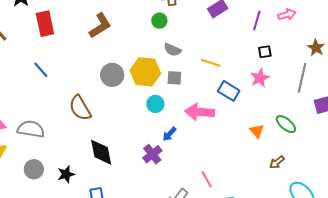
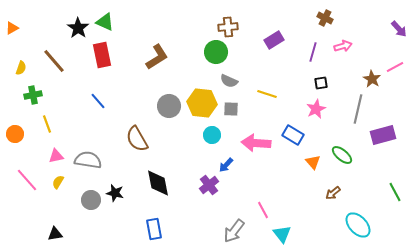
green circle: (159, 21) -> (216, 52), size x1.5
blue rectangle: (229, 91) -> (293, 135), moved
black star: (66, 174) -> (115, 193), moved, turned 30

